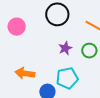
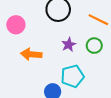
orange arrow: (25, 73) -> (31, 54), moved

